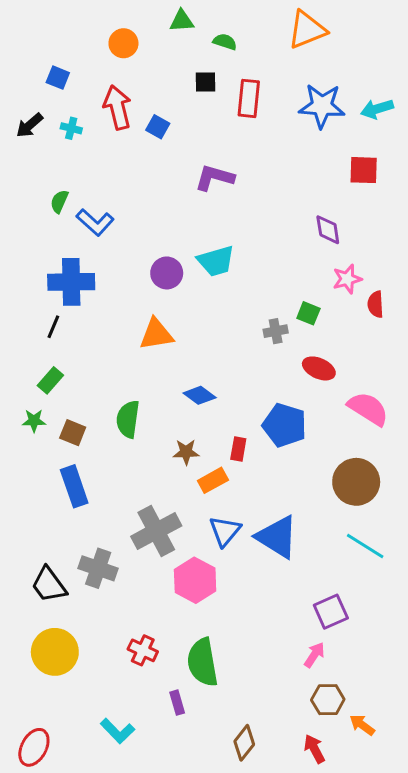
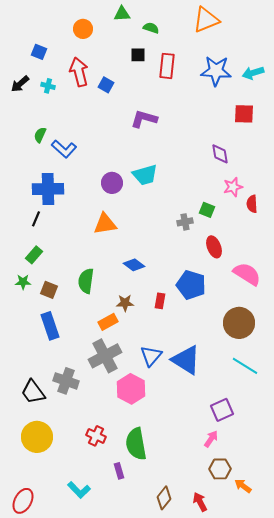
red ellipse: (319, 368) -> (214, 247), turned 45
orange rectangle: (213, 480) -> (108, 322), moved
red arrow: (314, 749) -> (200, 502), moved

